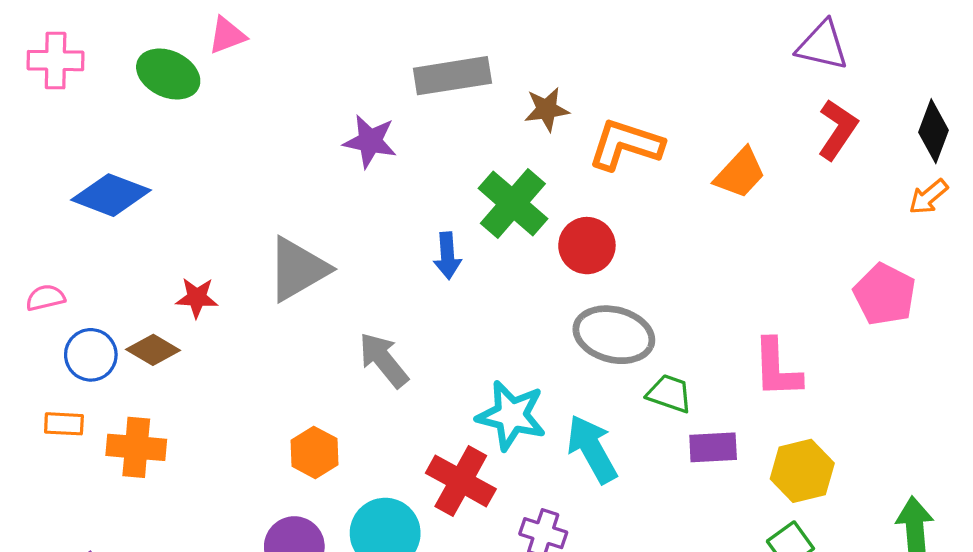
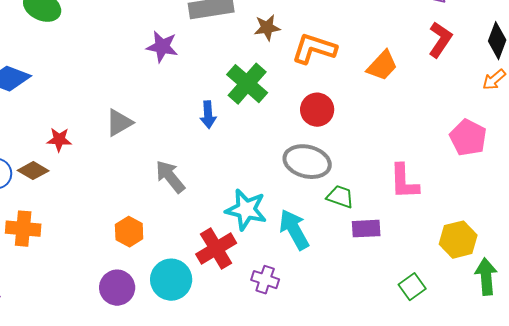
red circle: (587, 246) -> (317, 110), moved
gray triangle: (298, 269) -> (119, 123), size x0.7
yellow hexagon: (802, 471) -> (458, 240), moved
red cross: (461, 481) -> (216, 249), turned 30

